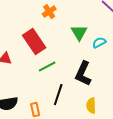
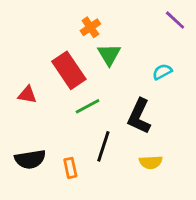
green triangle: (79, 33) -> (109, 55), moved
yellow semicircle: (91, 106) -> (151, 162), turned -91

